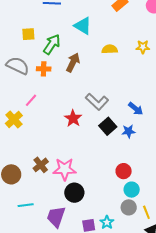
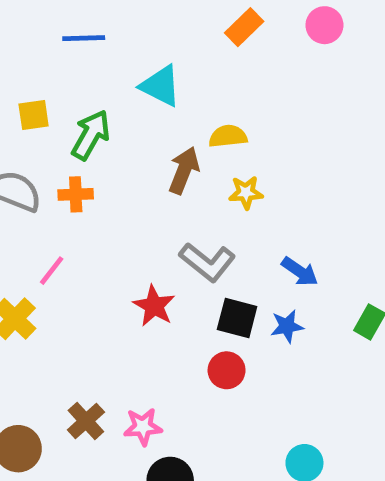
yellow star: (143, 47) -> (246, 193), moved
brown arrow: (73, 62) -> (184, 170), moved
black square: (108, 126) -> (237, 318), turned -30
pink star: (65, 169) -> (143, 427), size x0.7
red circle: (124, 171) -> (227, 370), moved

